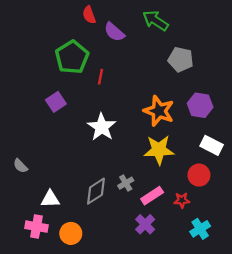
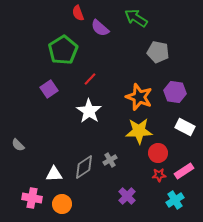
red line: (101, 77) -> (90, 79), moved, turned 32
red circle: (199, 175) -> (158, 153), moved
pink rectangle: (152, 196) -> (184, 171), moved
white triangle: (50, 199) -> (54, 174), moved

